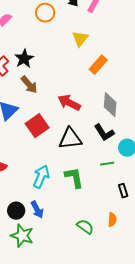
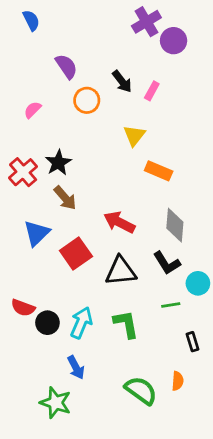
orange rectangle: (98, 65) -> (159, 171), turned 72
black circle: (16, 211) -> (47, 323), moved
green semicircle: (85, 227) -> (141, 390), size x1.4

